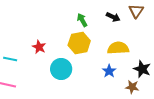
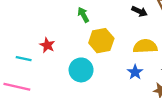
green arrow: (82, 20) -> (83, 15), moved
red star: (39, 47) -> (47, 45), moved

